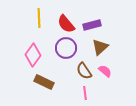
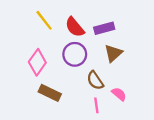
yellow line: (39, 18) -> (44, 20), turned -36
pink semicircle: (105, 71) -> (119, 94), moved

